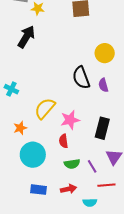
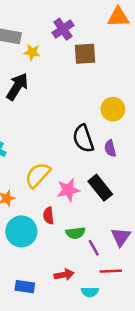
black rectangle: (102, 128) -> (100, 188), moved, turned -55
red semicircle: (63, 141) -> (48, 216), moved
green semicircle: (72, 164) -> (75, 233), moved
blue rectangle: (38, 190) -> (25, 287), moved

